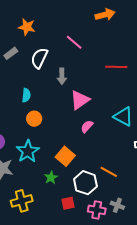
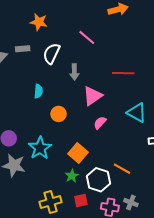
gray rectangle: (11, 53) -> (23, 49), turned 32
red line: (116, 67) -> (123, 73), moved
orange circle: (34, 119) -> (59, 114), moved
green star: (51, 177) -> (72, 176), moved
yellow cross: (22, 201) -> (51, 202), moved

